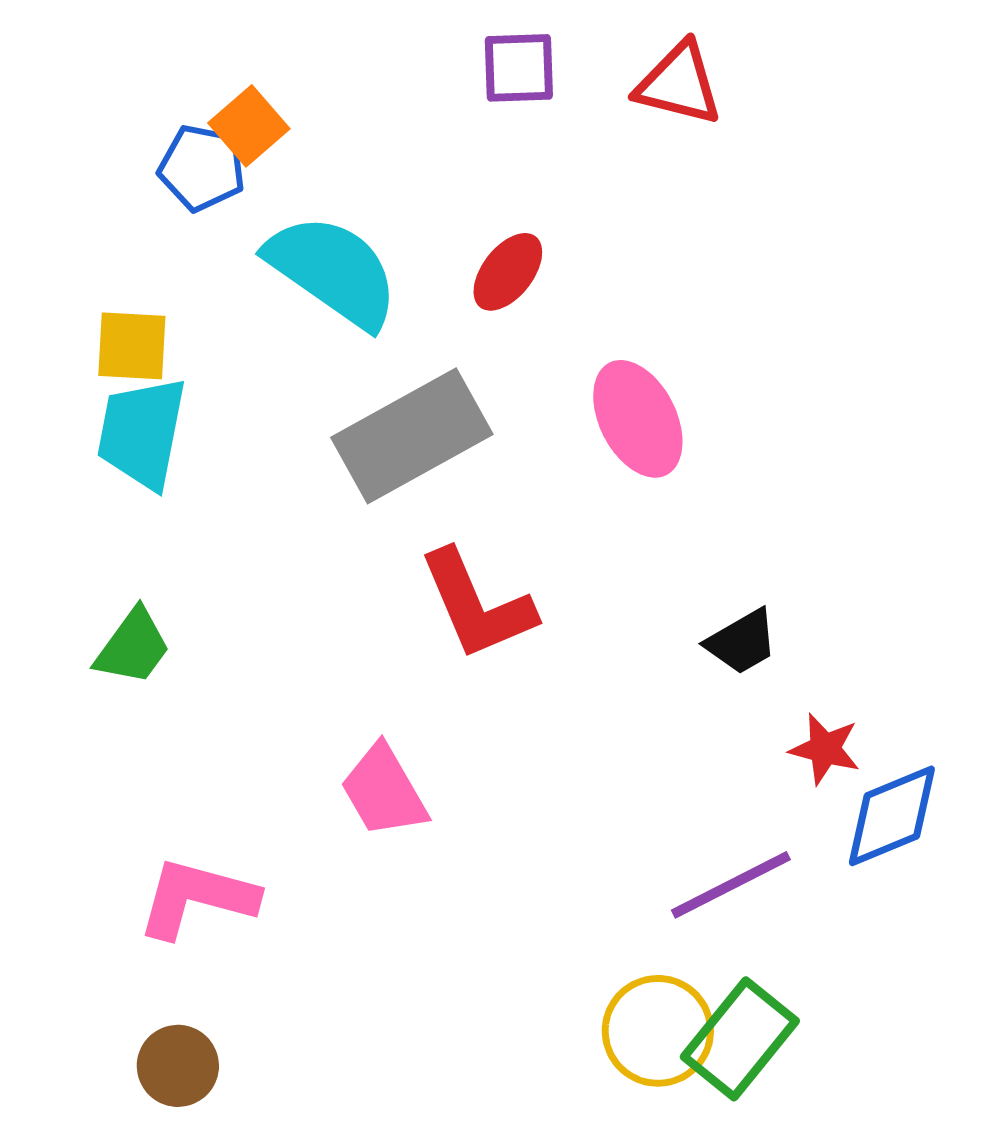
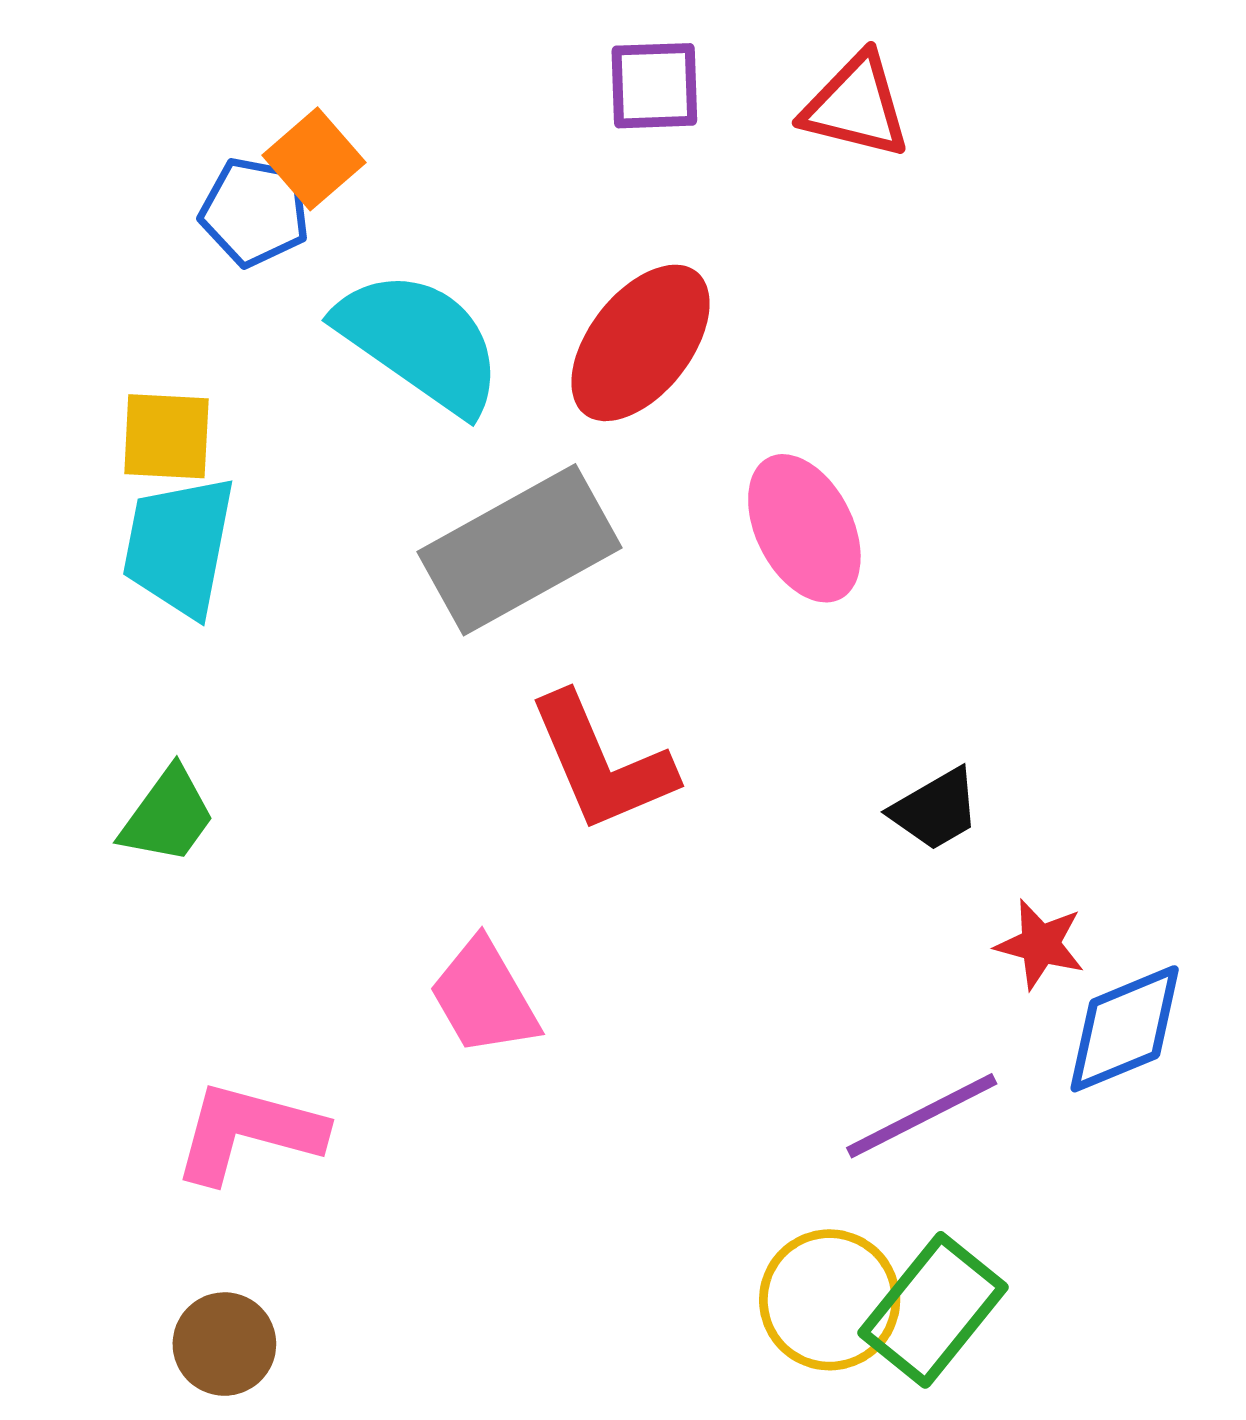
red ellipse: (508, 272) -> (640, 343), size x1.6

